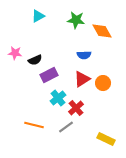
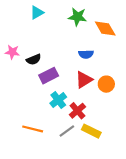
yellow rectangle: (106, 139) -> (91, 131), moved

